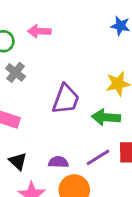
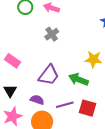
gray cross: (16, 72) -> (52, 34), moved
purple trapezoid: (66, 99) -> (49, 75), moved

